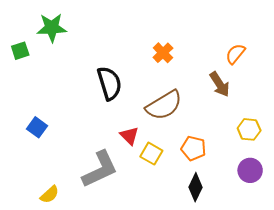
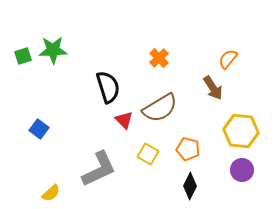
green star: (52, 28) -> (53, 50), moved
yellow hexagon: (249, 129) -> (241, 131), size x1.6
red triangle: (129, 136) -> (124, 120), moved

